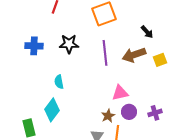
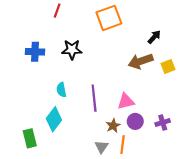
black arrow: (147, 32) -> (154, 37), turned -96
purple line: (105, 53) -> (94, 98), moved

